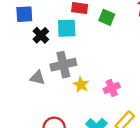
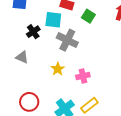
black cross: (41, 35) -> (33, 32), moved
gray cross: (63, 65) -> (67, 40), moved, turned 30

